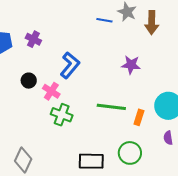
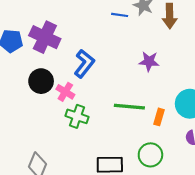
purple cross: (33, 39) -> (45, 37), size x1.8
black circle: (29, 81) -> (41, 81), size x1.5

